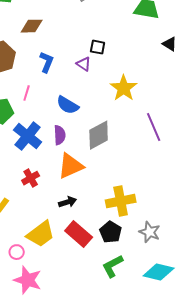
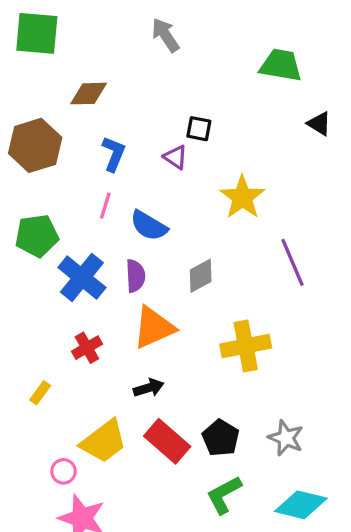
pink line: (27, 93) -> (105, 206), moved
gray diamond: (99, 135) -> (201, 276), size x0.7
yellow cross: (121, 201) -> (246, 346), moved

